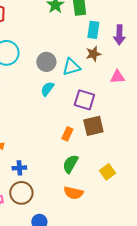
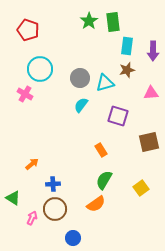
brown square: (93, 126) -> (149, 142), moved
orange rectangle: (67, 134) -> (101, 150), turned -56
orange semicircle: (73, 193) -> (96, 204), moved, turned -48

